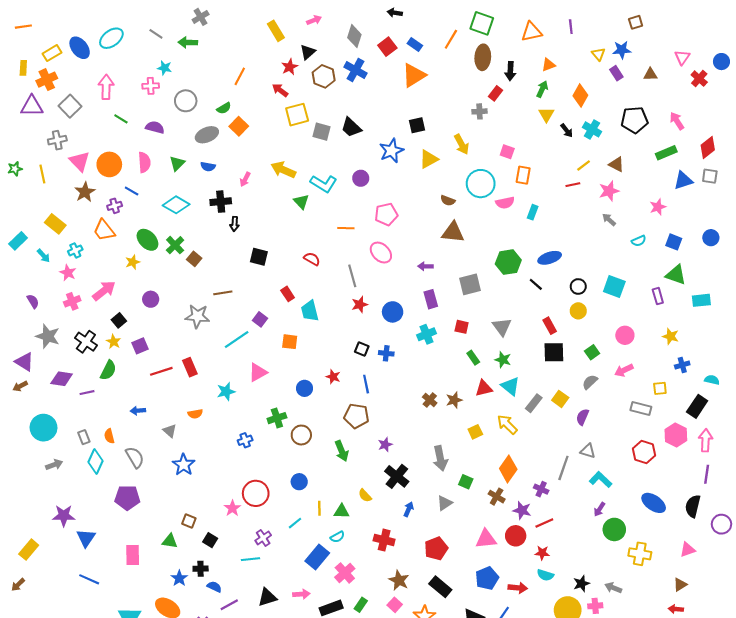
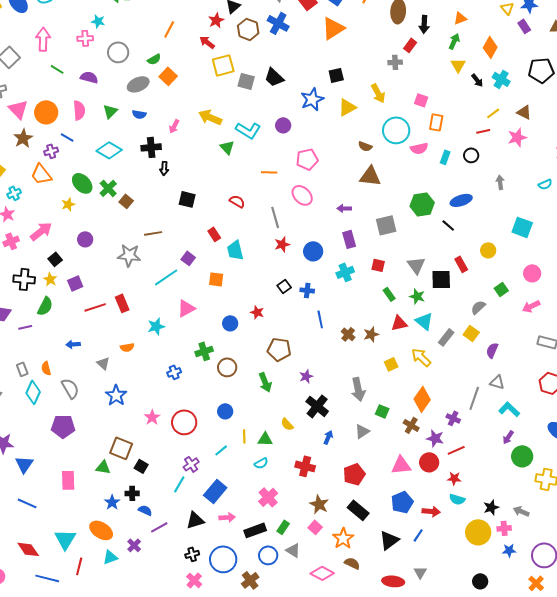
gray arrow: (609, 220) -> (500, 182), moved, turned 40
black circle: (578, 286) -> (471, 155), moved
black cross: (86, 342) -> (24, 279), turned -30
black square: (362, 349) -> (284, 286), turned 32
black square: (554, 352) -> (441, 279), moved
gray semicircle: (590, 382) -> (478, 307), moved
blue line: (366, 384) -> (320, 319), moved
pink star: (232, 508) -> (152, 417), moved
brown square: (189, 521) -> (121, 448), size x1.6
blue rectangle: (317, 557) -> (215, 491), moved
cyan line: (250, 559) -> (179, 484), turned -54

